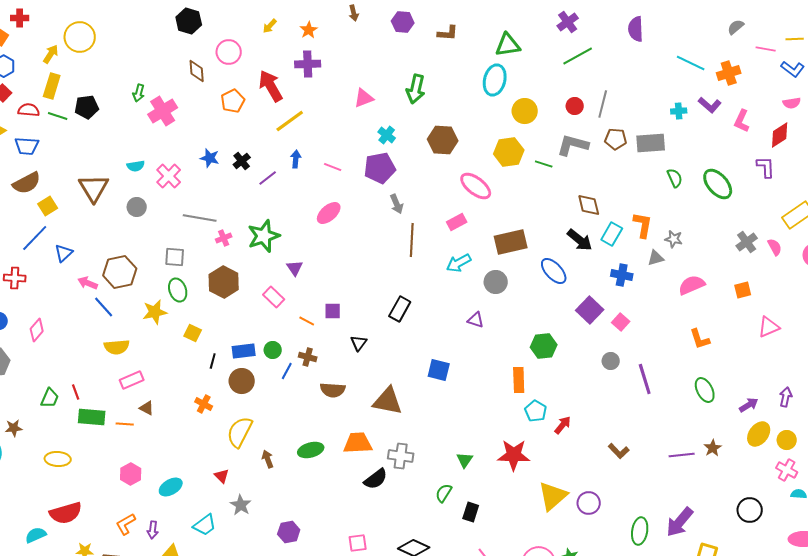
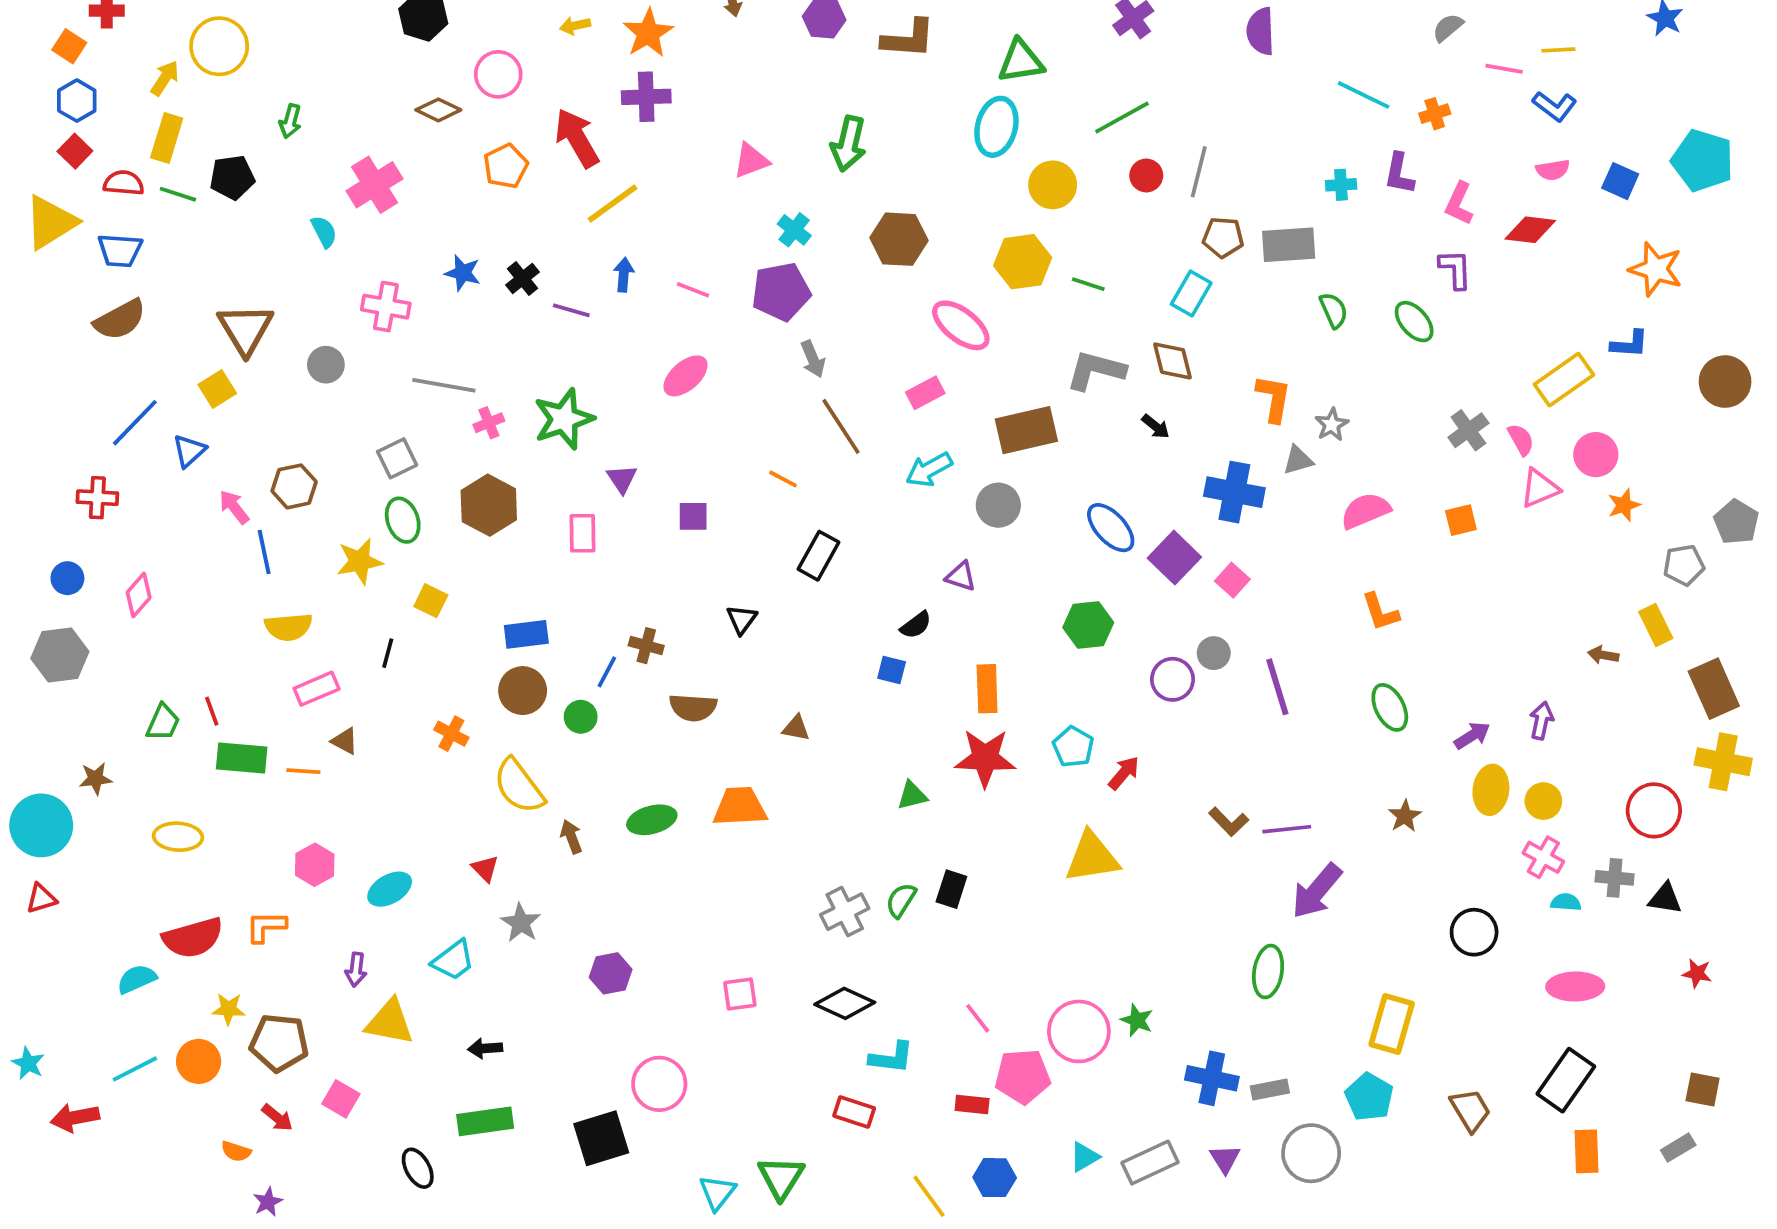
yellow arrow: (270, 26) -> (575, 26), turned 35
orange star: (309, 30) -> (648, 33), size x1.5
brown L-shape: (448, 33) -> (908, 39), size x1.4
green line: (578, 56) -> (1122, 117), moved
brown diamond: (197, 71) -> (438, 110), turned -60
orange cross: (729, 73) -> (1435, 114), size x0.7
green arrow: (139, 93) -> (290, 121), moved
purple L-shape: (710, 105) -> (1399, 174), turned 60
red diamond: (780, 135) -> (1530, 230), turned 40
gray L-shape: (573, 145) -> (1096, 370), moved
cyan semicircle: (136, 166) -> (324, 232), moved, turned -108
purple L-shape: (766, 167) -> (1455, 269), moved
pink cross: (169, 176) -> (386, 307), turned -35
purple line: (268, 178) -> (571, 310), turned 54
green ellipse: (718, 184) -> (1414, 322), size x0.7
yellow square: (48, 206) -> (217, 389), moved
cyan rectangle: (612, 234) -> (1191, 293), moved
gray star: (674, 239) -> (1332, 425), turned 30
brown line: (412, 240) -> (841, 426), turned -36
black arrow: (580, 240) -> (1156, 426), size x0.6
gray square: (175, 257) -> (397, 458), turned -30
blue ellipse: (554, 271) -> (1111, 528), moved
brown hexagon: (120, 272) -> (294, 486), size x0.7
blue cross: (622, 275) -> (1234, 492), size x1.4
pink arrow: (88, 283) -> (234, 507), turned 30
pink rectangle: (274, 297) -> (583, 533), turned 45
blue line: (104, 307) -> (264, 552), turned 30
purple square: (333, 311) -> (693, 516), moved
orange line: (307, 321) -> (783, 479), moved
pink triangle: (769, 327) -> (1540, 488), moved
green circle: (273, 350) -> (581, 717), moved
black line: (213, 361) -> (388, 653), moved
blue square: (439, 370) -> (892, 670), size x0.7
orange rectangle: (519, 380) -> (987, 689), moved
brown triangle: (388, 401) -> (796, 728), size x0.5
yellow semicircle: (240, 432) -> (519, 786), turned -64
yellow ellipse: (759, 434) -> (1491, 790), turned -30
red star: (514, 455) -> (985, 758), moved
purple line: (682, 455) -> (1287, 829), moved
gray cross: (401, 456) -> (845, 912), moved, turned -35
green triangle: (465, 460) -> (912, 795), moved, turned 42
black semicircle: (376, 479) -> (916, 625), moved, size x0.7
yellow triangle: (553, 496) -> (1092, 857), moved, turned 32
purple circle: (589, 503) -> (1173, 679), moved
black rectangle: (471, 512) -> (951, 889), moved
purple arrow: (680, 522) -> (1317, 891), moved
orange L-shape: (126, 524) -> (266, 927), moved, turned 30

